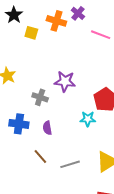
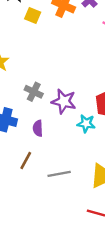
purple star: (65, 81) -> (64, 101), moved
brown line: (40, 156) -> (26, 161), turned 63

